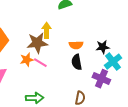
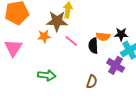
orange semicircle: (76, 45) -> (103, 37), moved
pink line: (40, 63) -> (71, 41), moved

